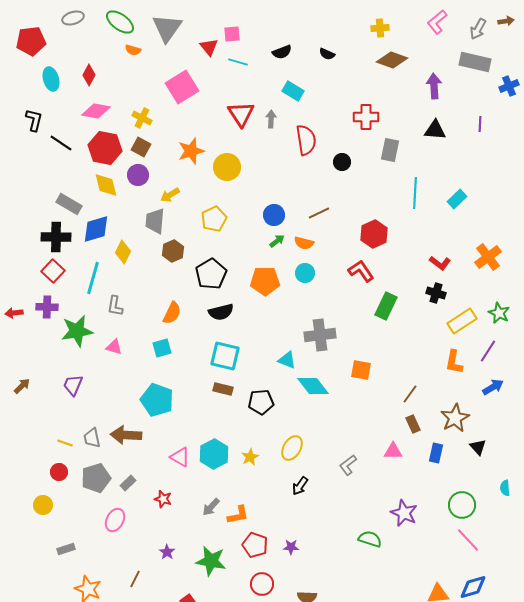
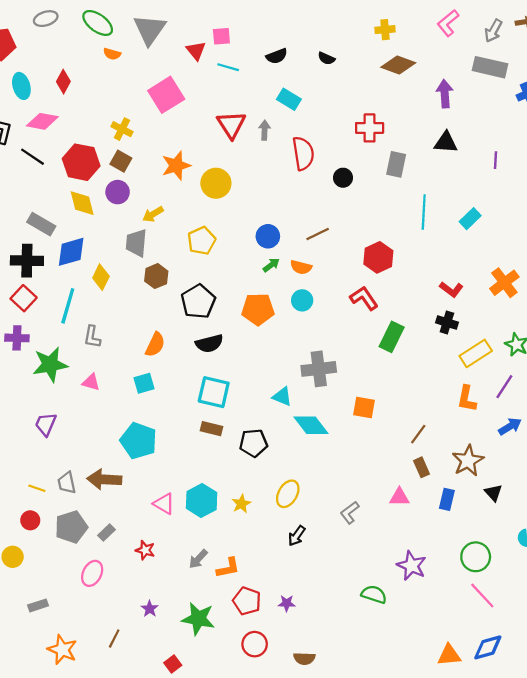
pink diamond: (96, 111) -> (42, 121), moved
purple line: (480, 124) -> (496, 160), moved

